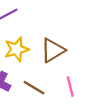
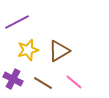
pink line: (70, 87) -> (74, 82), turned -36

